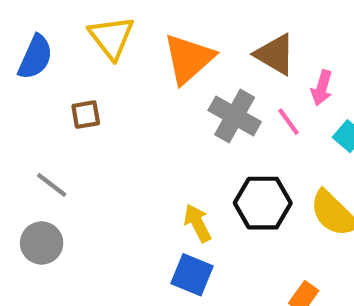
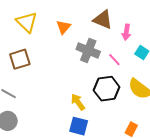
orange triangle: (189, 59) -> (63, 27), size x0.6
brown square: (86, 115) -> (20, 59), size x1.5
pink line: (289, 122) -> (114, 60), moved

